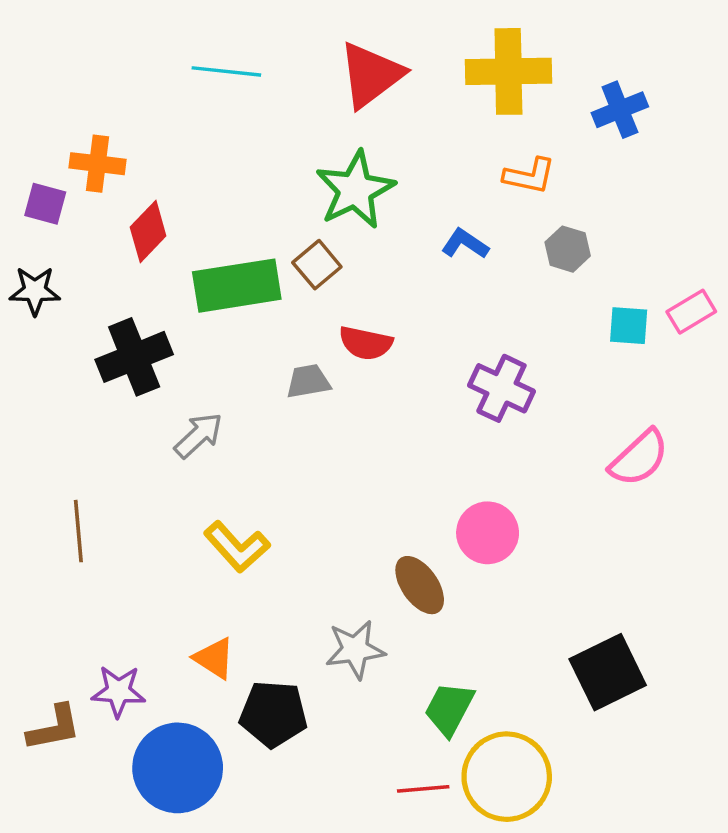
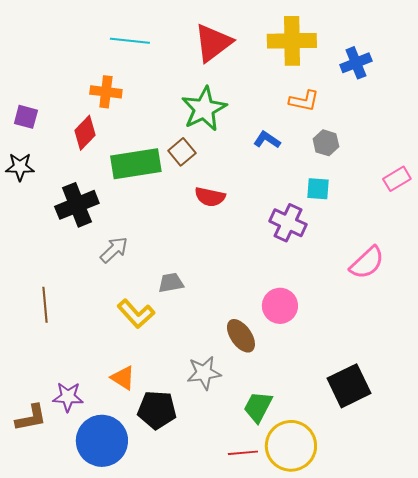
orange cross: (98, 164) -> (106, 92), moved
cyan square: (629, 326) -> (318, 189), moved
gray trapezoid: (308, 381) -> (171, 283), moved

